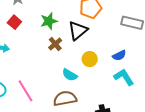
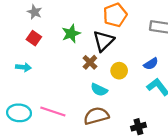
brown cross: (55, 44) -> (90, 62), moved
pink line: (26, 91) -> (53, 112), turned -35

